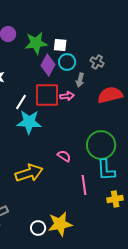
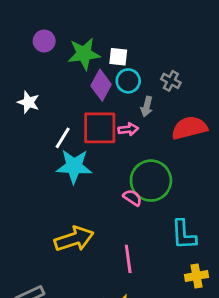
green circle: (101, 145) -> (151, 181), moved
pink semicircle: (64, 156) -> (132, 198), moved
pink line: (84, 185) -> (128, 259), moved

